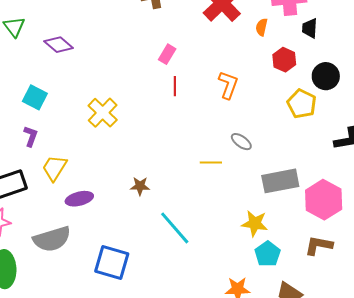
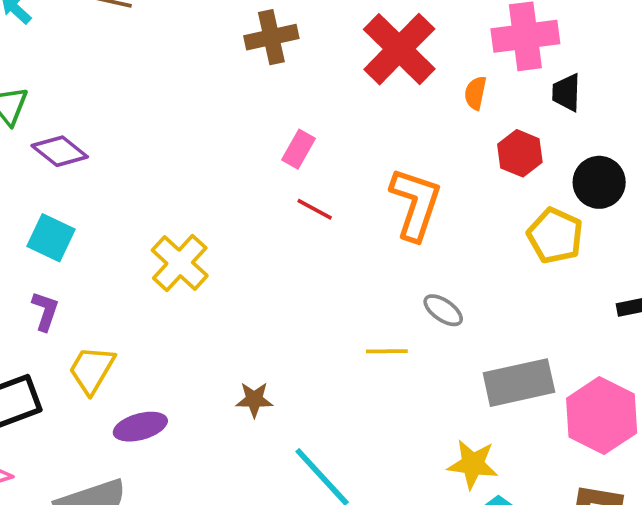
purple diamond: (59, 45) -> (60, 151), moved
orange L-shape: (228, 85) -> (416, 204), size x1.4
red line: (175, 86) -> (315, 209), turned -60

